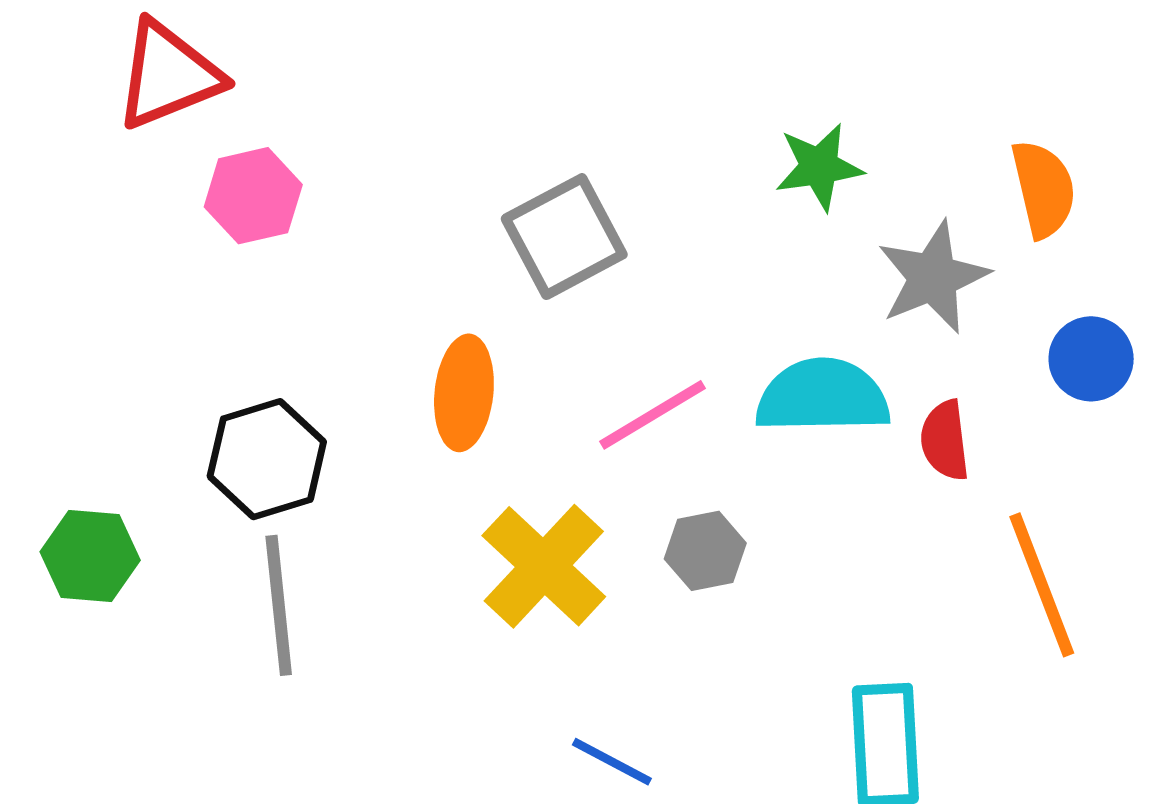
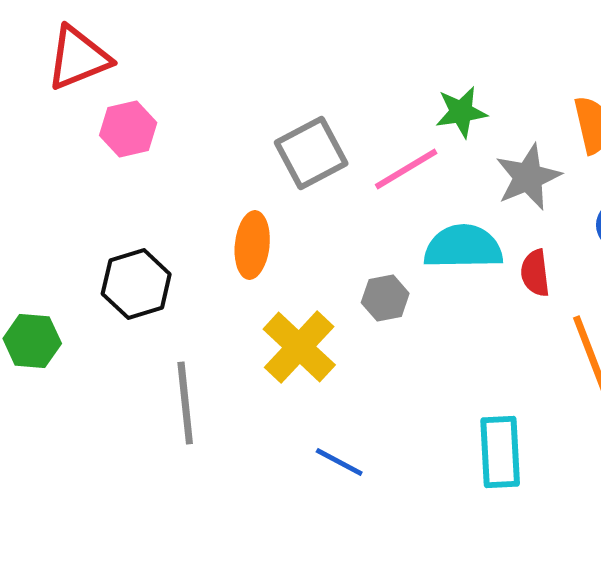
pink line: (653, 415) -> (406, 169), moved
gray hexagon: (705, 551) -> (385, 298), moved
gray line: (279, 605) -> (185, 403), moved

